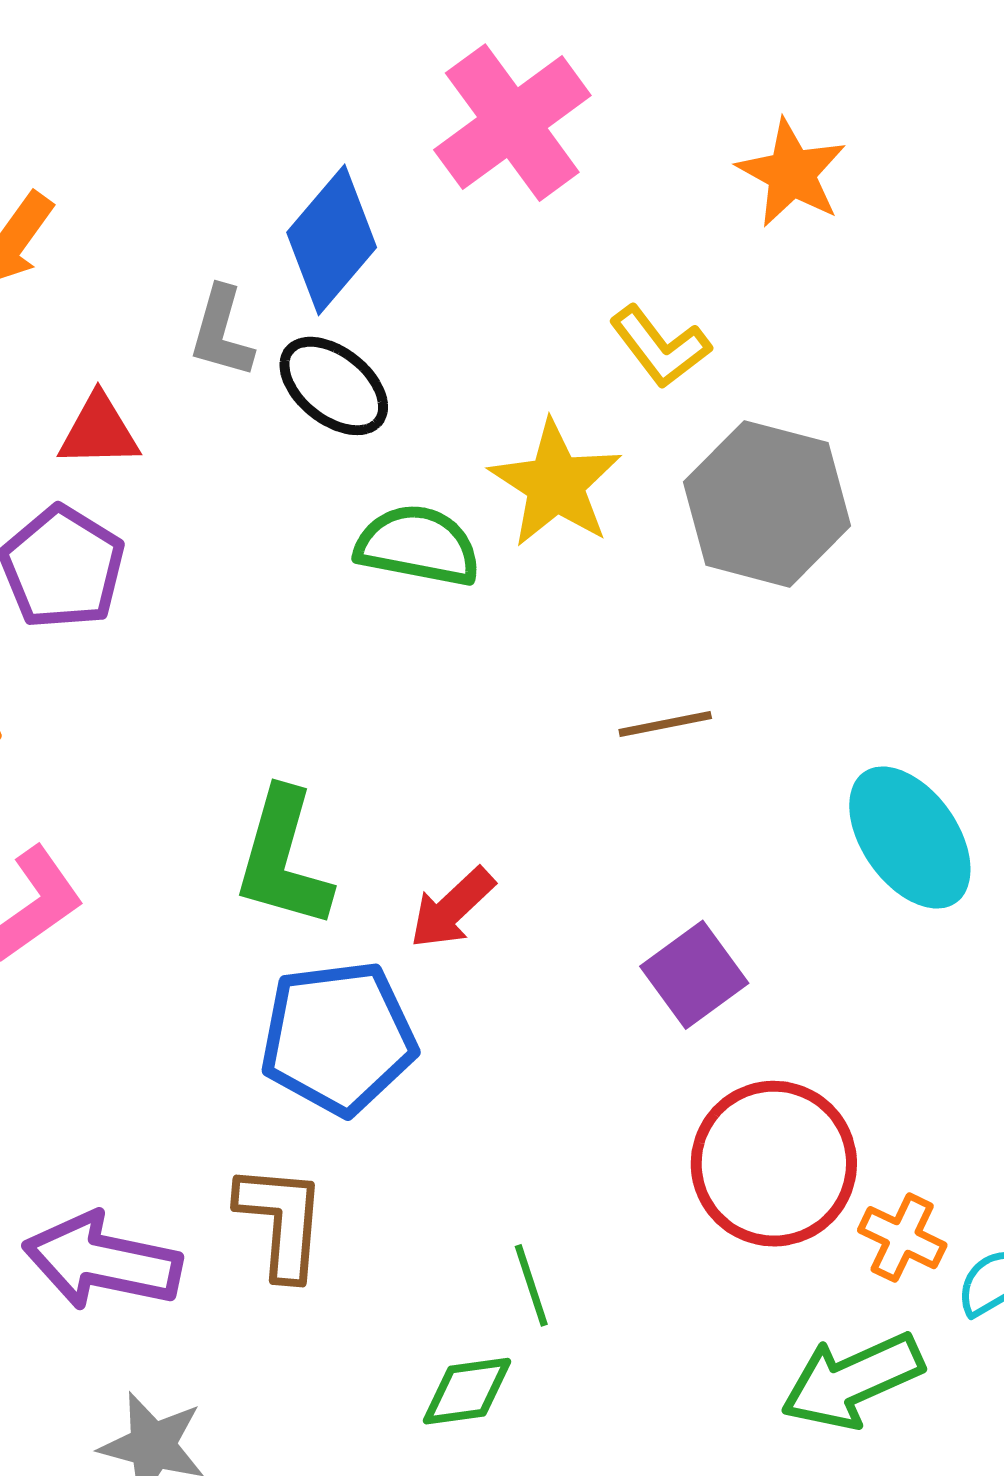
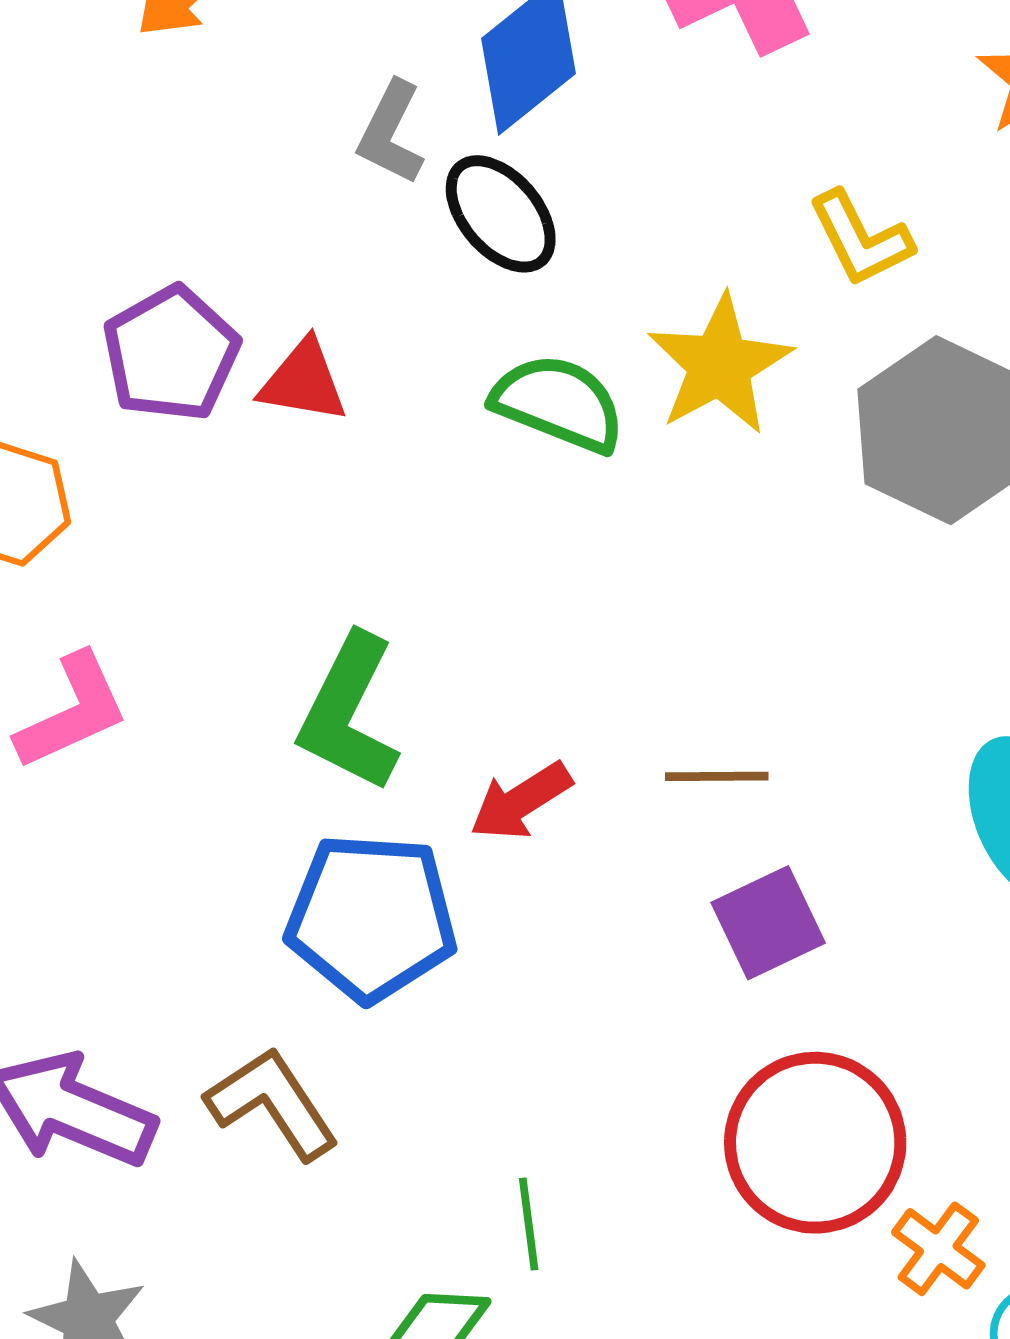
red triangle: (99, 431) -> (303, 381), moved
brown line: (665, 724) -> (717, 776), moved
brown L-shape: (281, 1221) -> (272, 1103), turned -49

